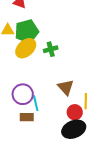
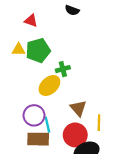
yellow ellipse: (26, 48) -> (49, 86), moved
red circle: (75, 112) -> (75, 135), moved, size x1.5
brown rectangle: (27, 117) -> (38, 139), size x1.5

